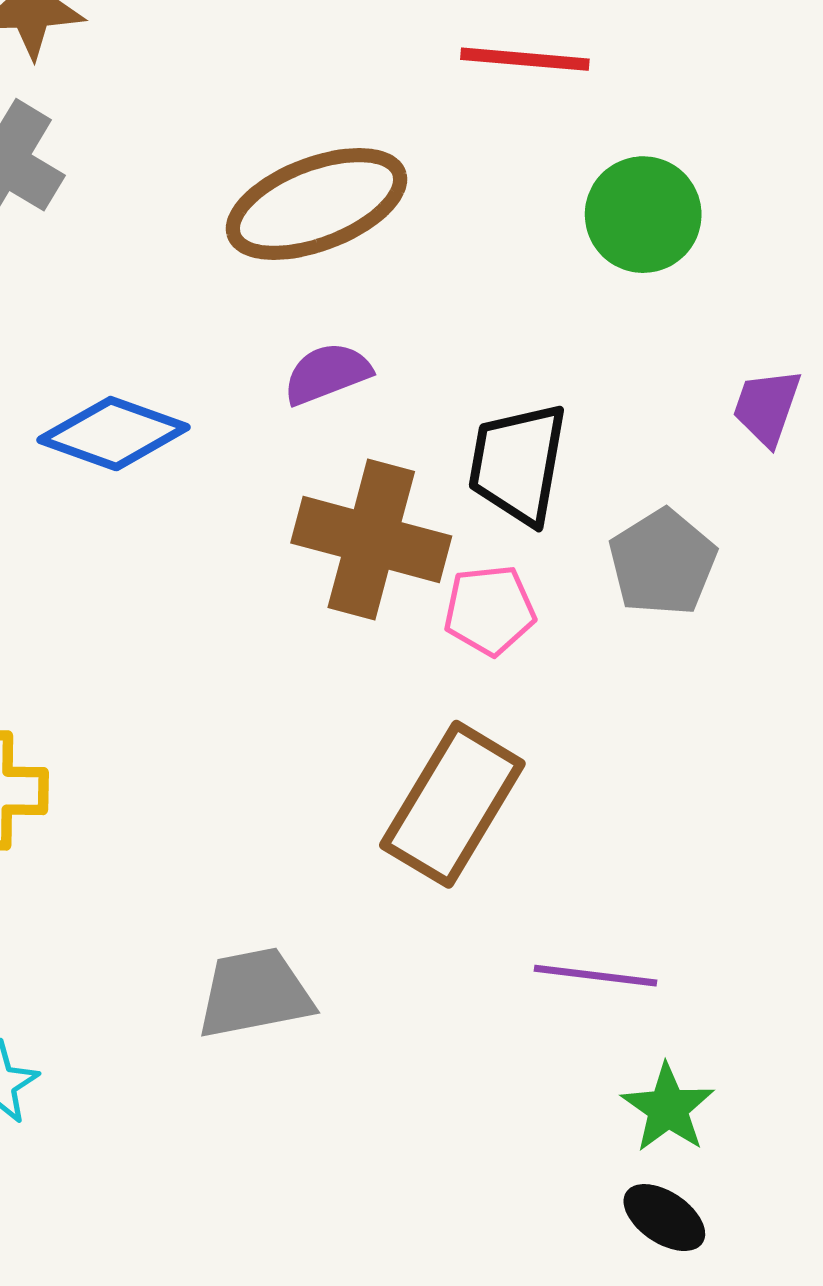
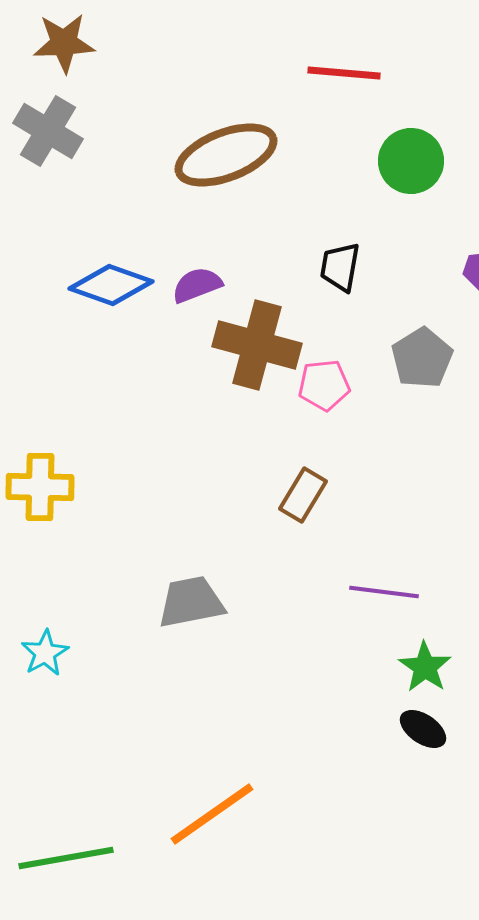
purple semicircle: (327, 374) -> (197, 285), moved
black trapezoid: (518, 464) -> (340, 267), moved, size x0.7
brown rectangle: (452, 804) -> (303, 495), size x0.6

